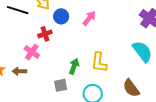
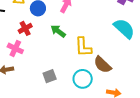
green arrow: (74, 66) -> (58, 31), moved, turned -63
brown semicircle: (131, 88) -> (102, 65), moved

